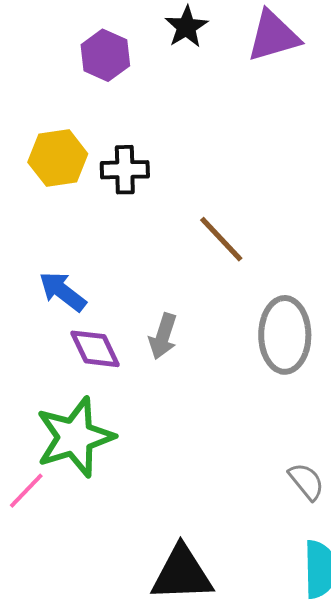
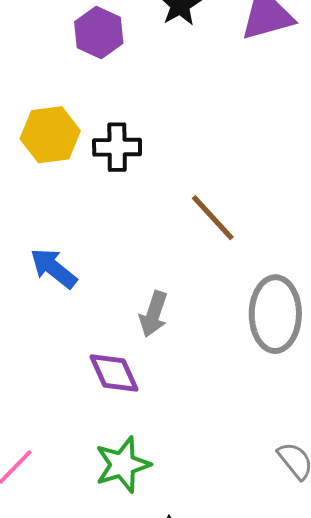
purple diamond: (95, 349) -> (114, 373), moved
green star: (75, 437) -> (123, 465), moved, size x0.7

